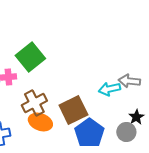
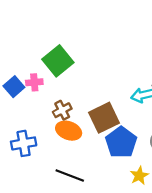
brown cross: (34, 103) -> (62, 110), size x0.7

